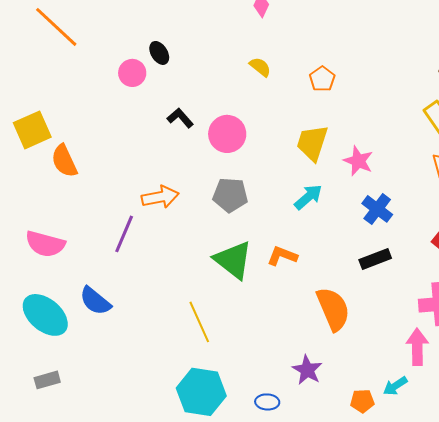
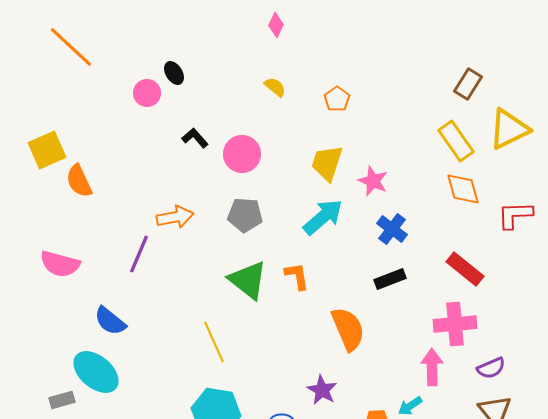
cyan arrow: (308, 197) -> (323, 217), size x1.4
orange L-shape: (282, 256) -> (297, 276), turned 60
cyan ellipse: (45, 315) -> (96, 372), moved

